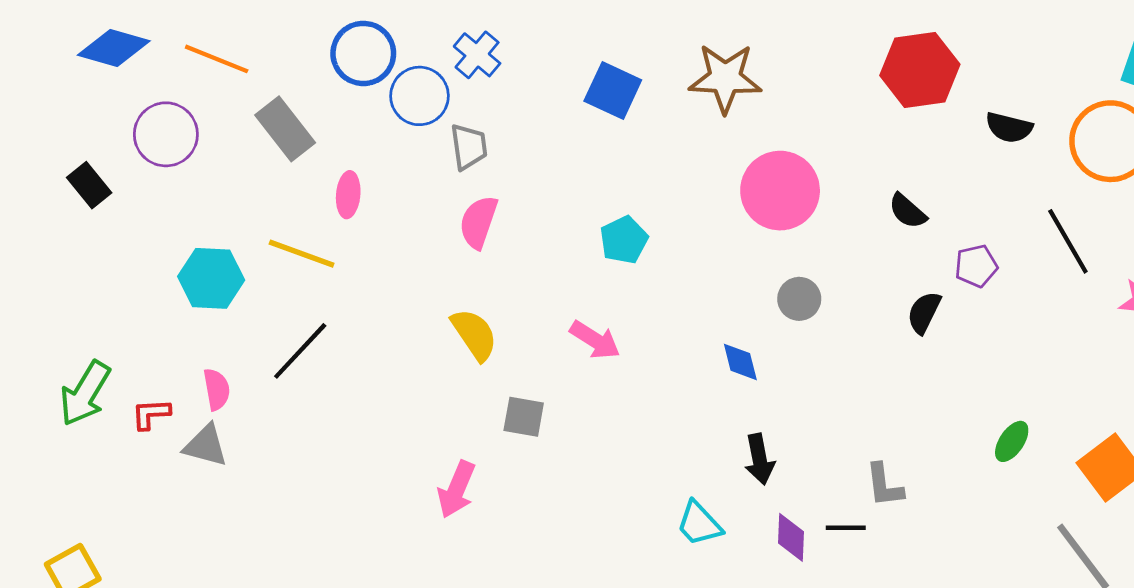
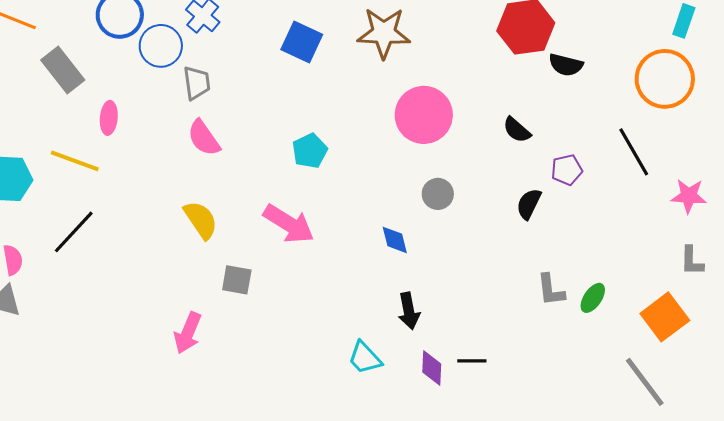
black semicircle: (1009, 127) -> (566, 65), moved
pink semicircle: (478, 222) -> (204, 138), turned -54
pink arrow: (595, 340) -> (289, 224), size x1.4
gray L-shape: (884, 485) -> (551, 290), moved

